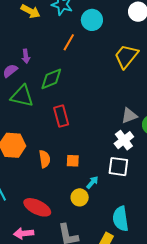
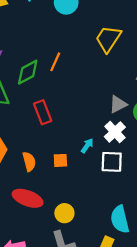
orange line: (69, 42) -> (55, 62), moved
cyan arrow: (92, 182) -> (87, 146), moved
yellow circle: (80, 197) -> (64, 213), moved
red ellipse: (37, 207) -> (28, 198), moved

